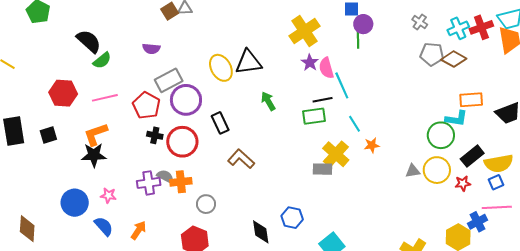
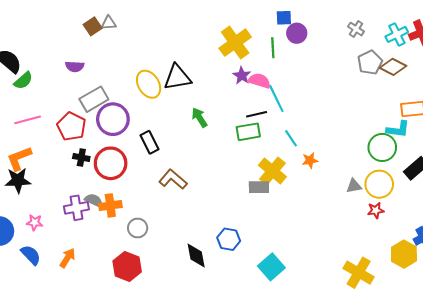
green line: (358, 39) -> (273, 48), moved
gray pentagon: (432, 54) -> (370, 62), turned -30
pink semicircle: (326, 68) -> (259, 81), turned 125
red star: (463, 183) -> (376, 210), moved

